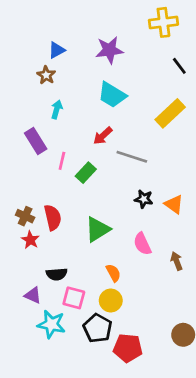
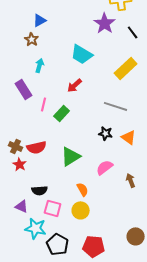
purple star: (109, 50) -> (105, 23), moved, turned -30
gray line: (132, 157) -> (116, 106), moved
red semicircle: (53, 217) -> (37, 147), turned 90
pink semicircle: (142, 244) -> (105, 167), turned 78
black pentagon: (98, 328) -> (58, 244), moved

